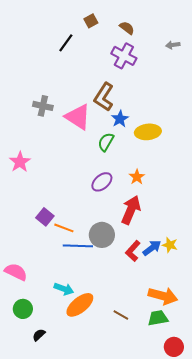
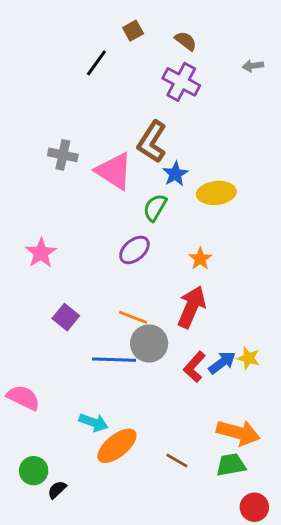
pink star: (20, 162) -> (41, 253), moved
purple ellipse: (102, 182) -> (134, 250), moved
orange line: (64, 228) -> (133, 317), moved
green circle: (23, 309) -> (34, 471), moved

